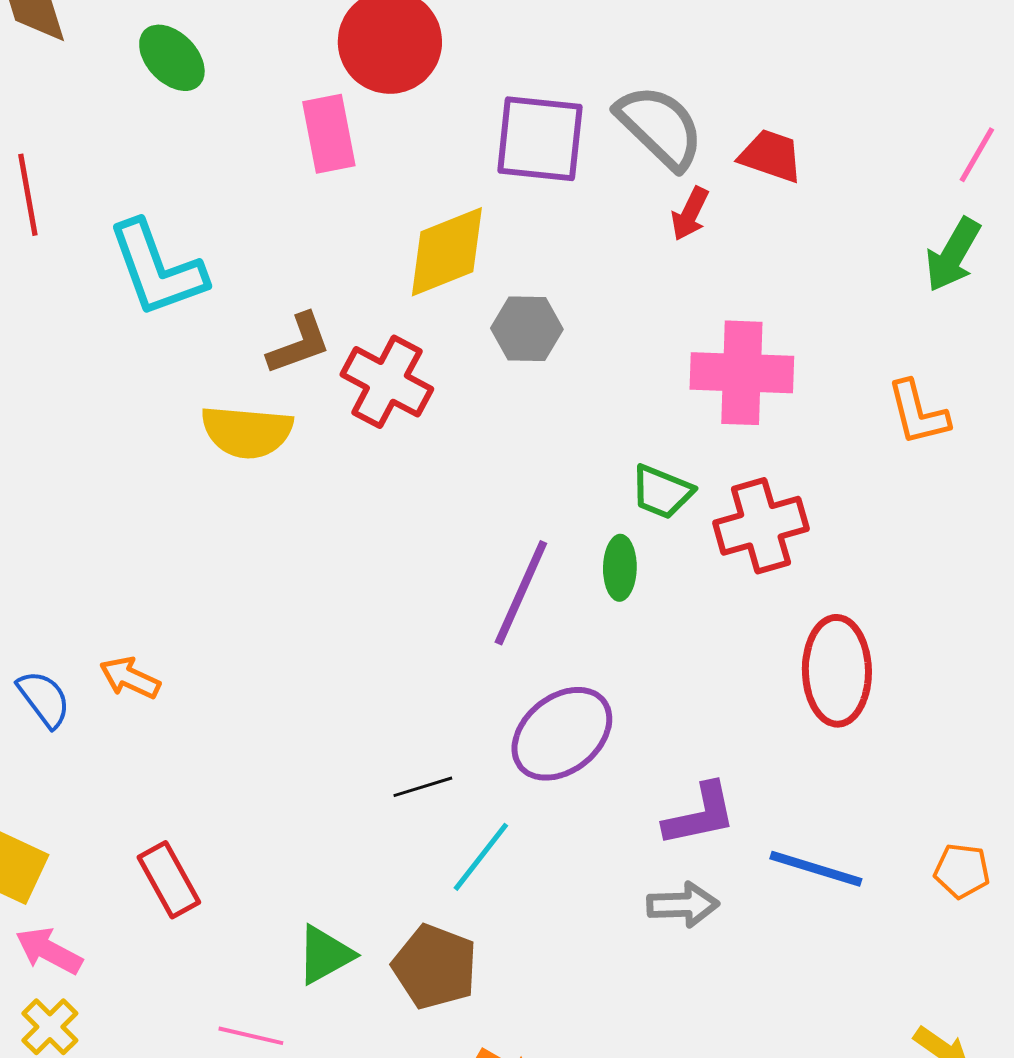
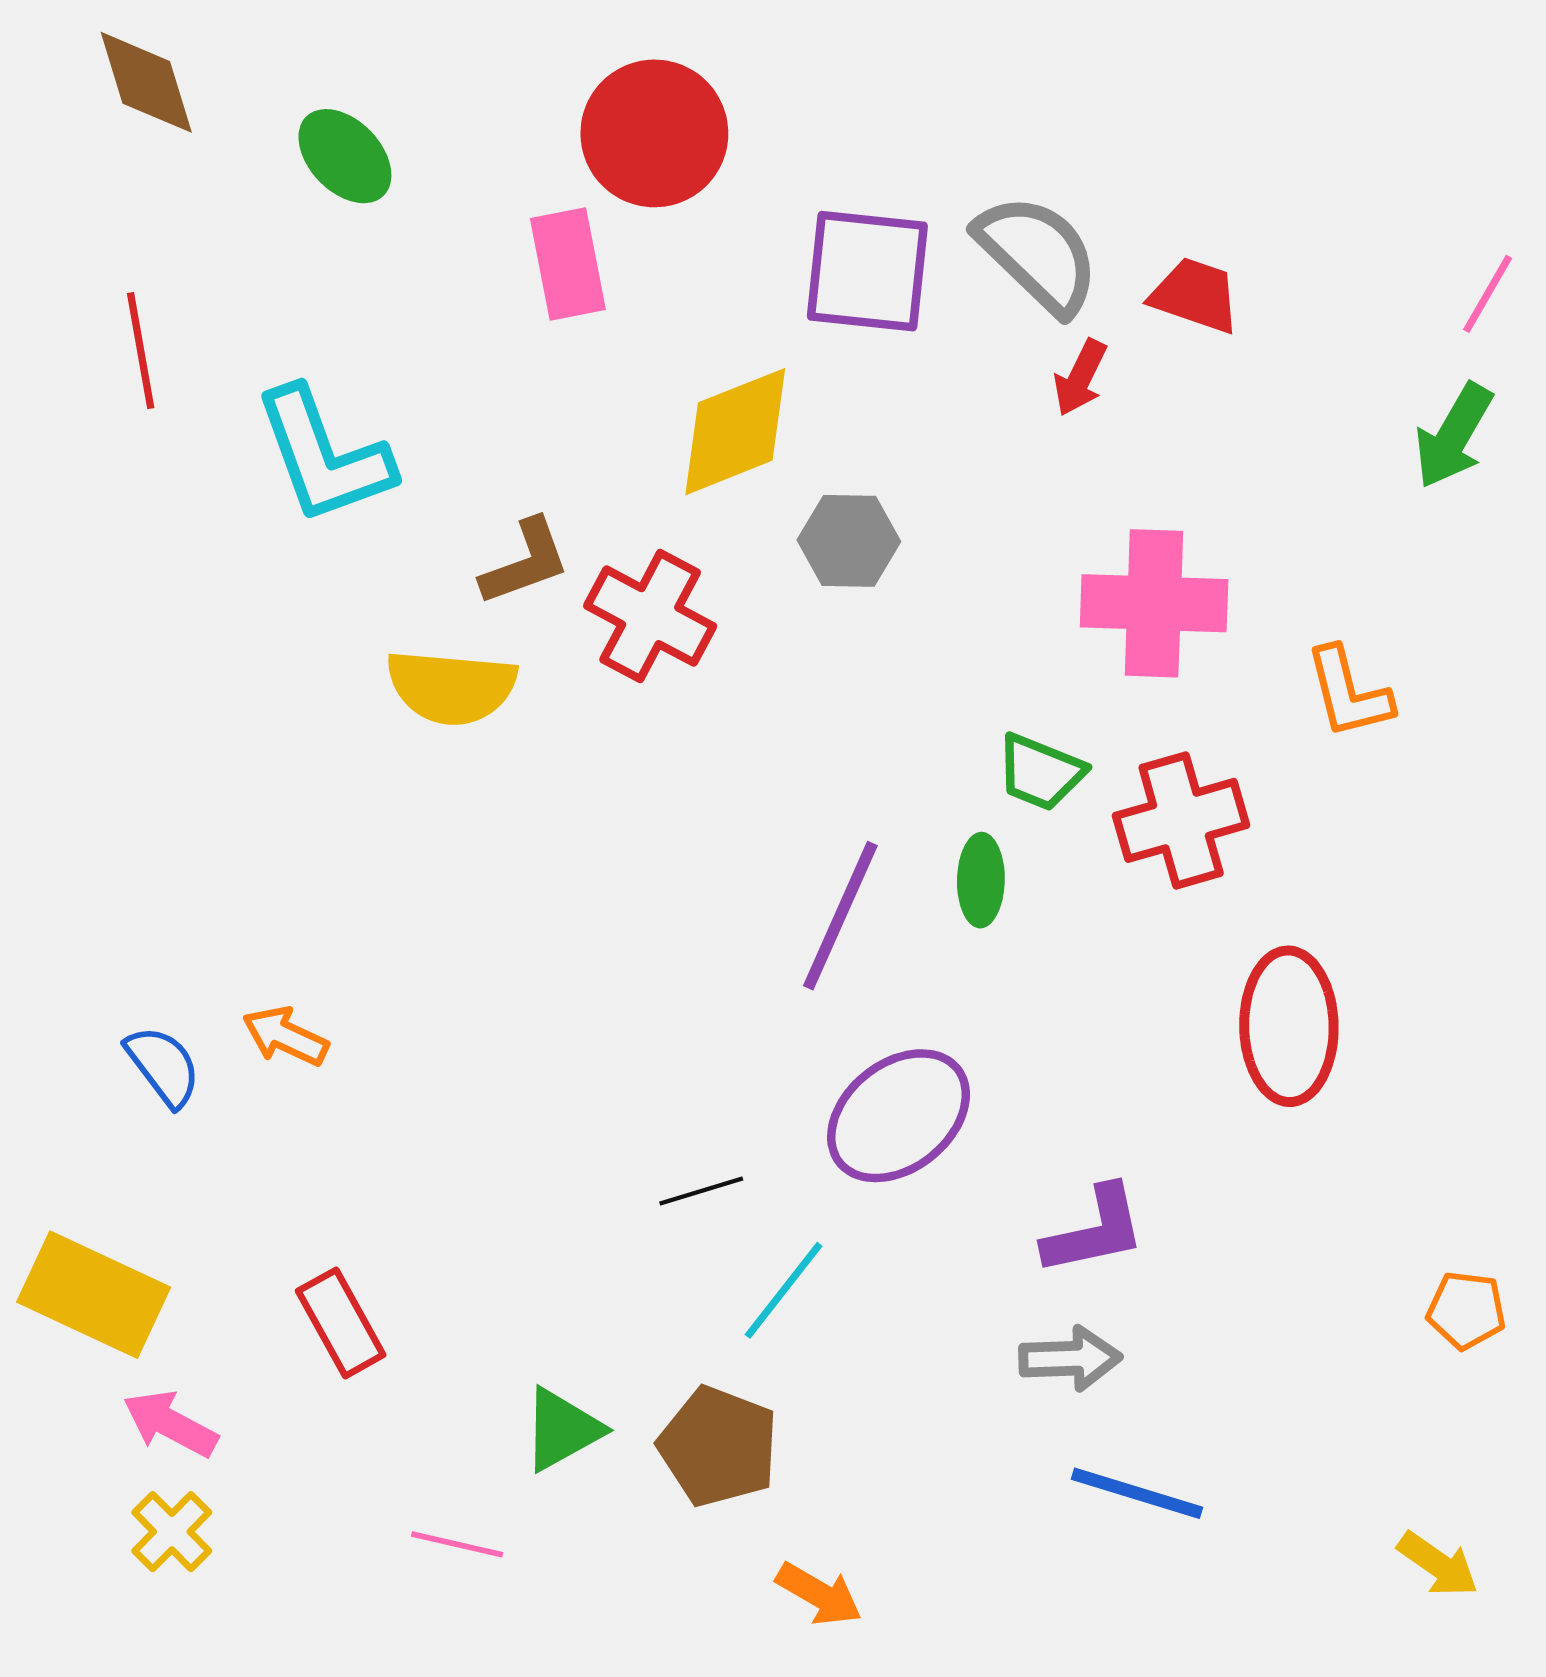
orange L-shape: (918, 413) -> (1349, 693), moved
blue line: (816, 869) -> (1137, 1493), moved

